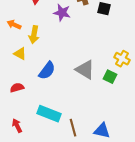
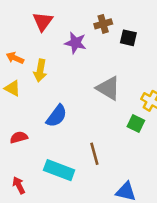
yellow triangle: (20, 54) -> (12, 88), moved
gray triangle: (85, 70) -> (108, 88), moved
brown line: (73, 128) -> (94, 154), moved

